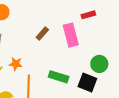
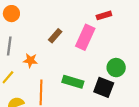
pink rectangle: (71, 35) -> (85, 37), turned 40
orange star: (16, 64) -> (30, 60), moved

